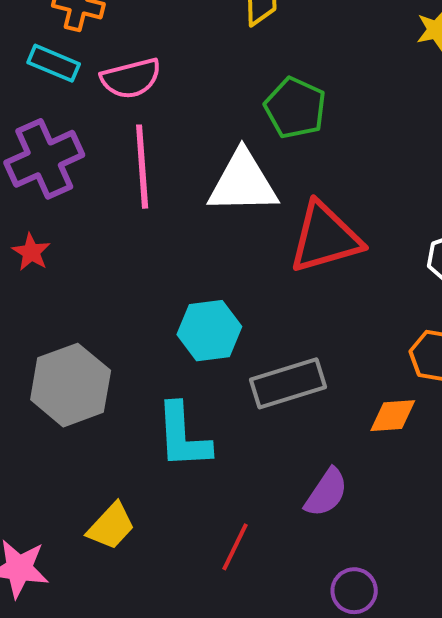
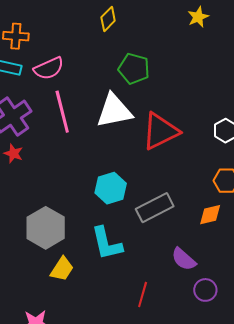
red star: (31, 252) -> (13, 153), moved
purple semicircle: (326, 493) -> (184, 259), turned 108
yellow trapezoid: (111, 526) -> (62, 269), moved
purple circle: (354, 591) -> (205, 290), moved

